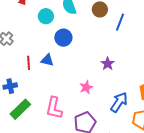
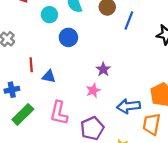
blue triangle: (47, 60) -> (49, 76), moved
purple star: (108, 64) -> (103, 69), moved
blue arrow: (119, 102) -> (128, 106), turned -130

